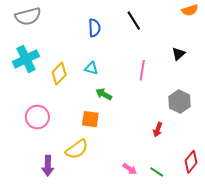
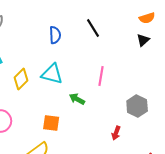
black triangle: (178, 54) -> (143, 40), moved
cyan triangle: (91, 68) -> (52, 74), size x1.6
green arrow: (104, 94) -> (77, 99), moved

